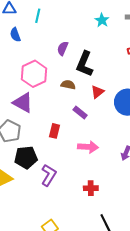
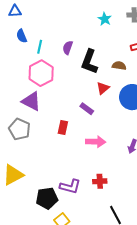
cyan line: (38, 16) -> (40, 47), moved
brown semicircle: (68, 85) -> (119, 66), moved
black pentagon: (26, 157) -> (47, 198), moved
purple L-shape: (49, 175) -> (70, 186), moved, turned 75

